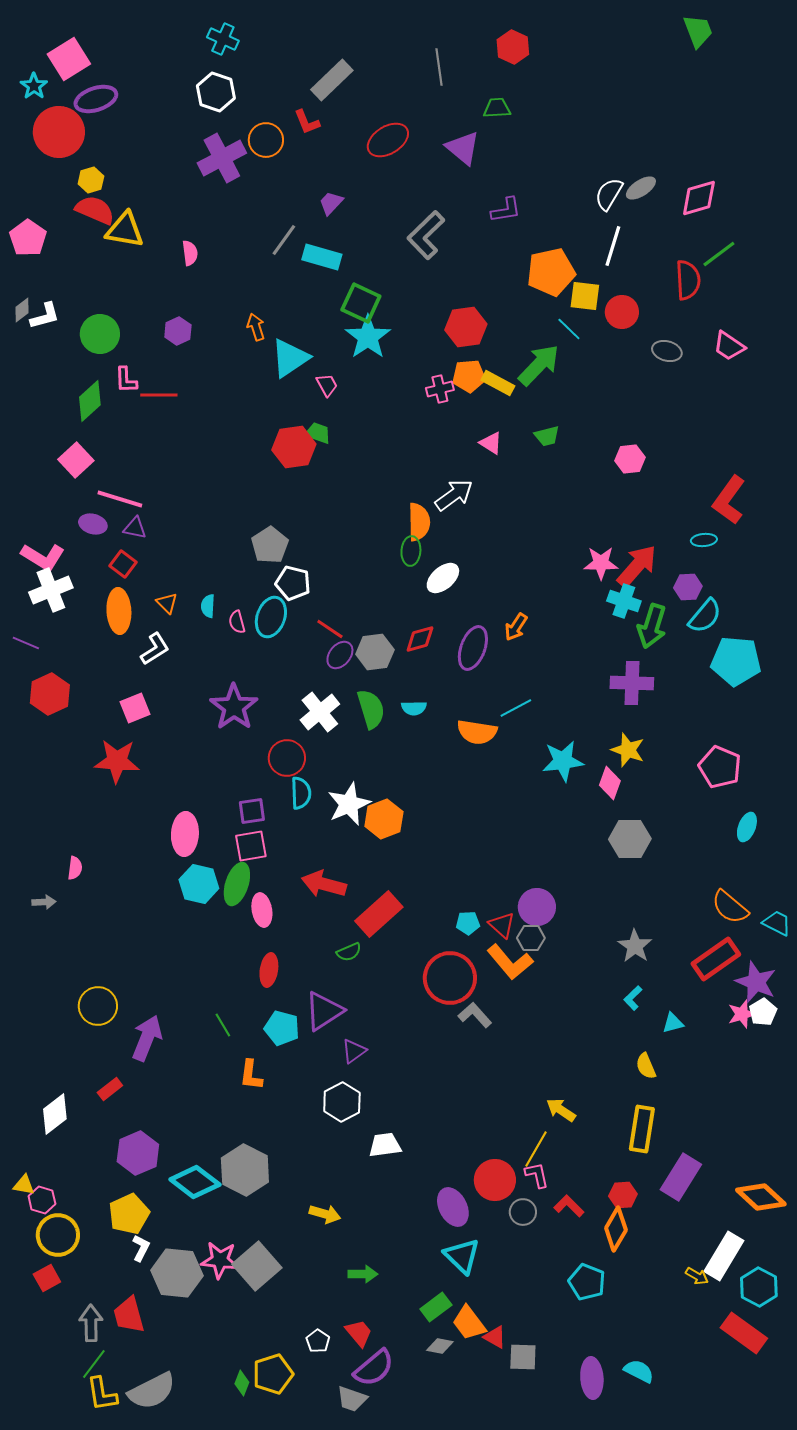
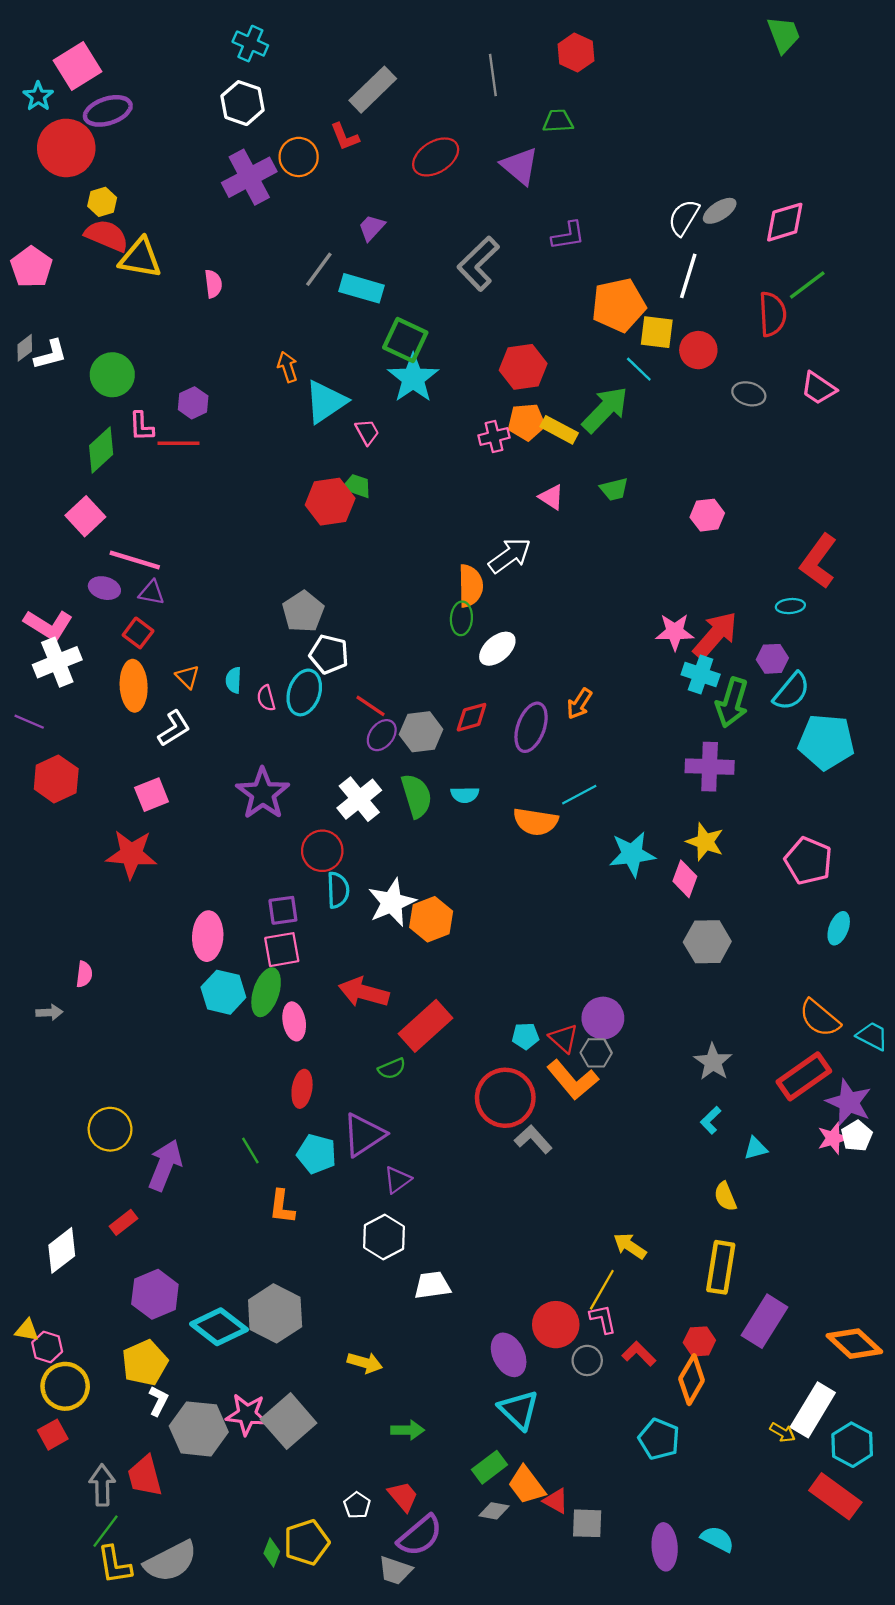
purple hexagon: (178, 331) -> (193, 403), moved

